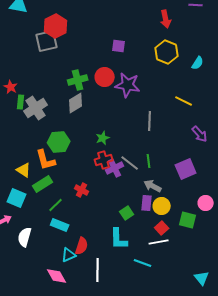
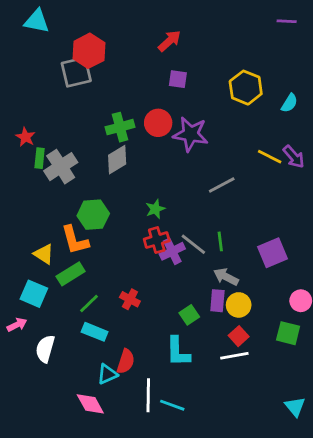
red arrow: (166, 19) -> (169, 41), moved, turned -120
gray line: (150, 121) -> (222, 185), turned 60
purple arrow: (200, 134) -> (294, 157), moved
red cross: (82, 190) -> (130, 299), moved
green square: (188, 220) -> (288, 333), moved
cyan line: (143, 263) -> (172, 405), moved

